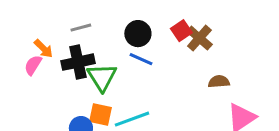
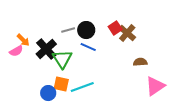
gray line: (81, 28) -> (68, 30), moved
black cross: (78, 62) -> (46, 49), turned -30
pink semicircle: (33, 65) -> (16, 51), turned -152

